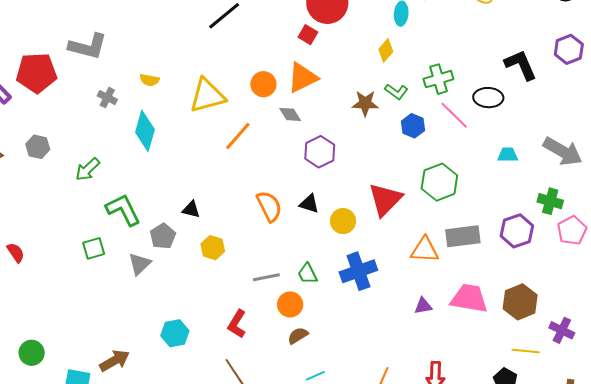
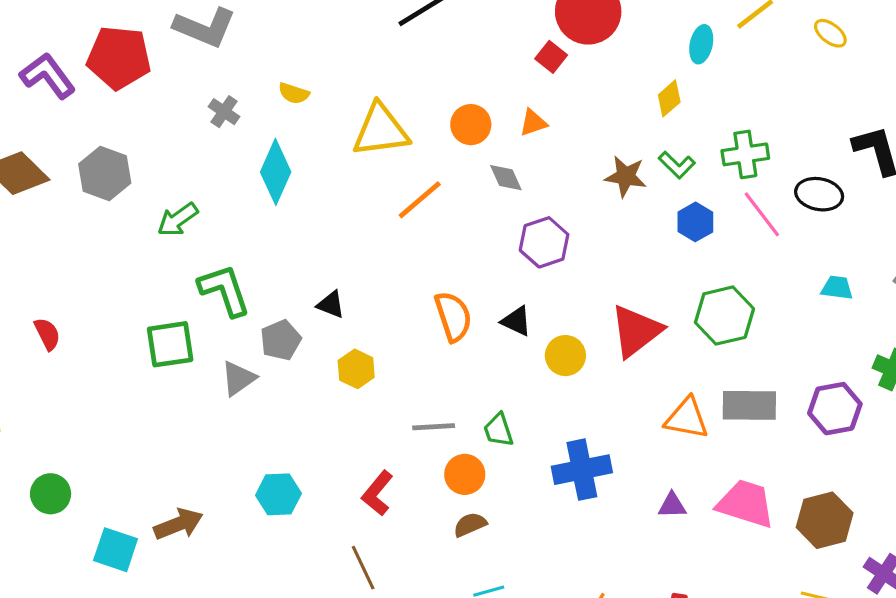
orange triangle: (302, 78) -> (533, 123), size x0.6
gray hexagon: (38, 147) -> (105, 173), size x1.4
green square: (94, 248) -> (170, 344), size x1.4
blue cross: (358, 271) -> (582, 470), moved

